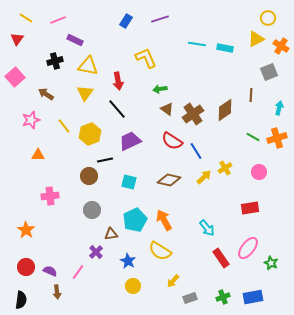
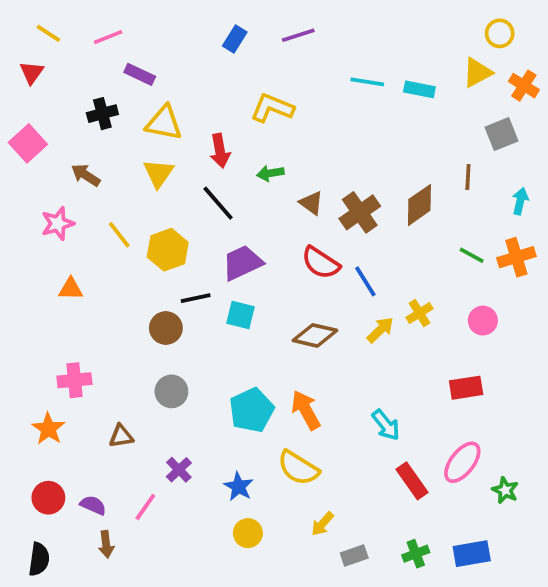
yellow L-shape: (146, 58) -> (272, 108), turned -45
green arrow: (160, 89) -> (270, 173), moved
cyan square: (129, 182) -> (240, 315), moved
pink cross: (50, 196) -> (74, 380), moved
brown triangle: (111, 234) -> (121, 436), moved

